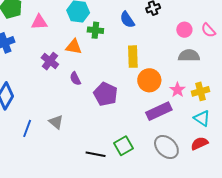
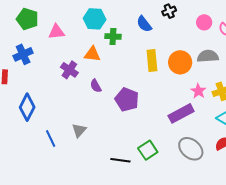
pink circle: (184, 30) -> (204, 22), moved
orange circle: (149, 80) -> (180, 62), moved
gray triangle: (56, 122) -> (79, 130), turned 35
blue line: (27, 128) -> (51, 139), turned -42

